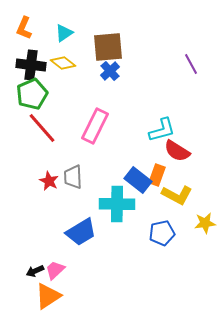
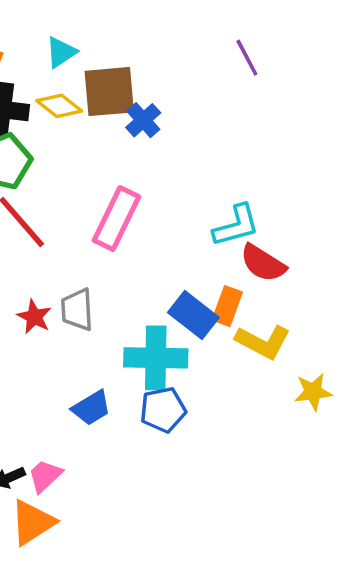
brown square: (108, 47) -> (109, 92), moved
purple line: (191, 64) -> (247, 58), moved
blue trapezoid: (81, 232) -> (91, 408), size x0.7
blue pentagon: (162, 233) -> (163, 410), moved

